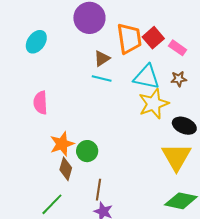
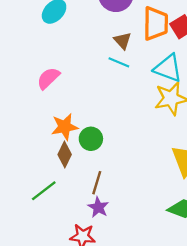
brown triangle: (102, 58) -> (123, 41), turned -48
pink semicircle: (40, 103) -> (48, 78), turned 40

